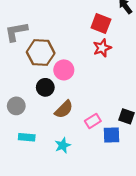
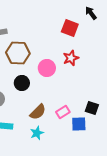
red star: (102, 48) -> (71, 58), moved
pink circle: (64, 70) -> (47, 68), moved
brown semicircle: (64, 109) -> (38, 112), moved

